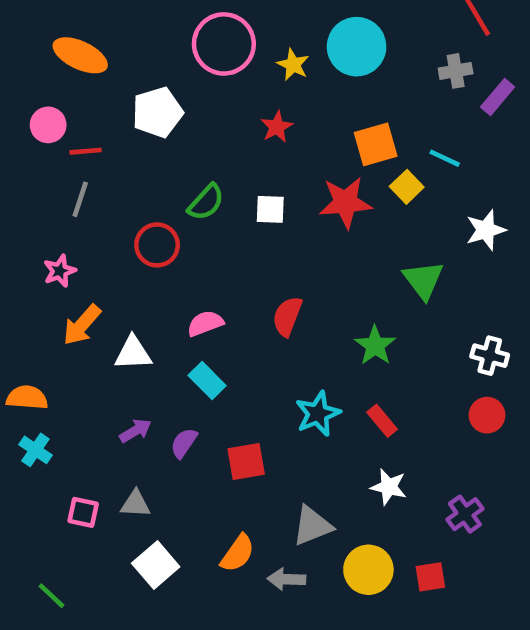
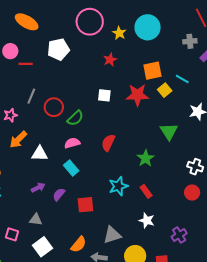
gray line: (80, 199) -> (31, 96), moved
green semicircle: (206, 202) -> (75, 118), moved
pink square: (83, 512) -> (12, 234), moved

